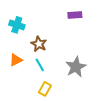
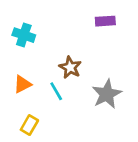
brown star: (39, 44) -> (70, 67), moved
yellow rectangle: (45, 89) -> (29, 125), moved

